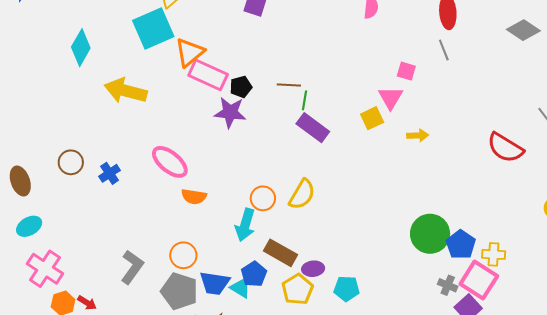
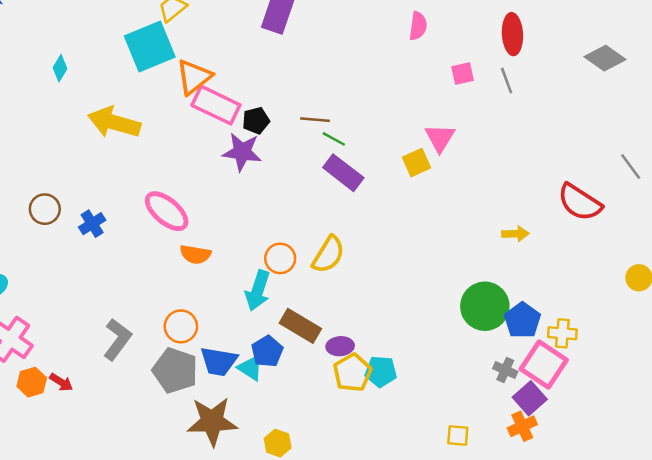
cyan diamond: (81, 48) -> (60, 68), size x0.6
pink square: (406, 71) -> (463, 74), moved, turned -30
green line: (304, 100) -> (334, 139), turned -72
yellow arrow: (418, 135) -> (515, 234), moved
yellow pentagon: (298, 289) -> (352, 373), moved

